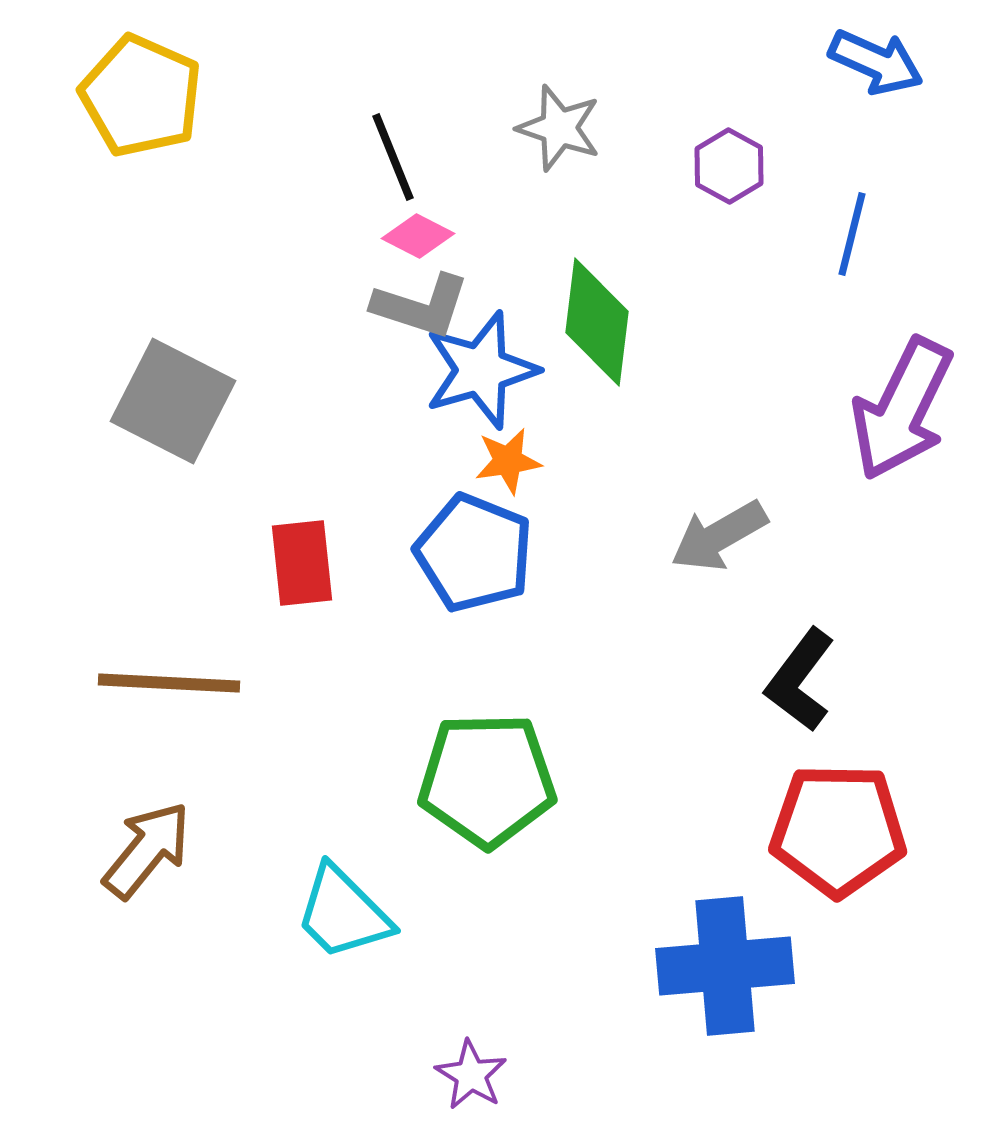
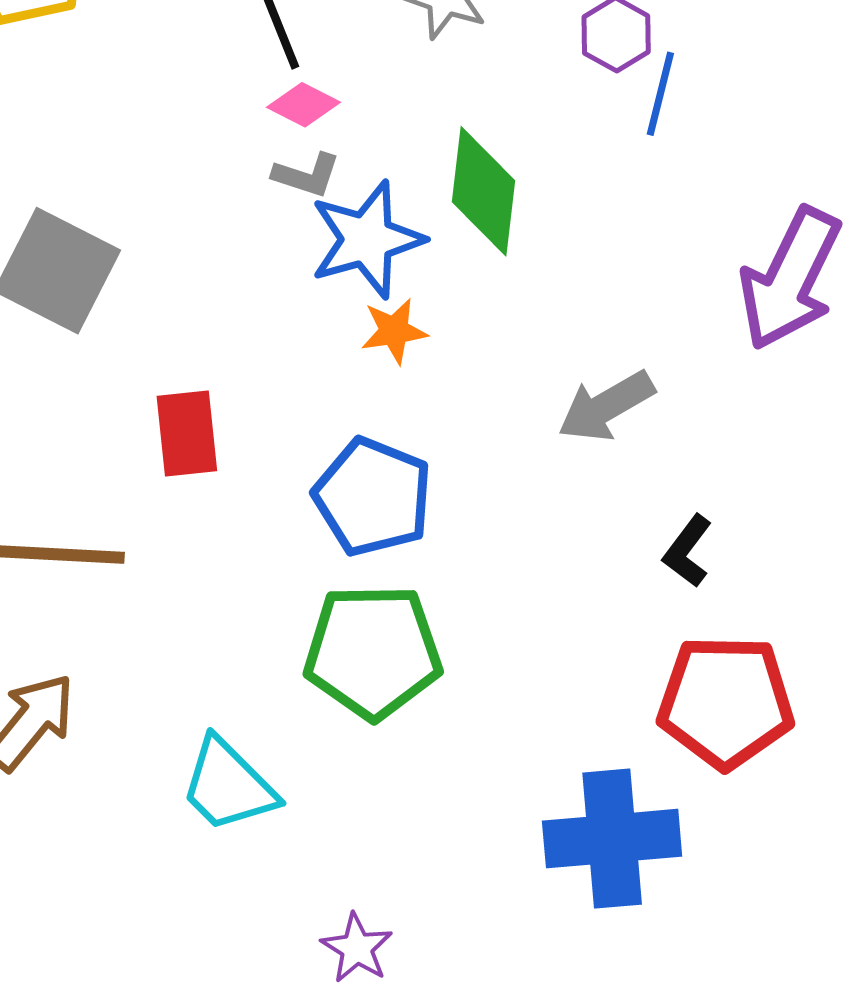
blue line: (852, 234) -> (660, 94), moved
gray L-shape: (421, 306) -> (307, 175), size x0.7
blue pentagon: (474, 553) -> (373, 497), moved
black L-shape: (800, 680) -> (688, 551), size x0.7

